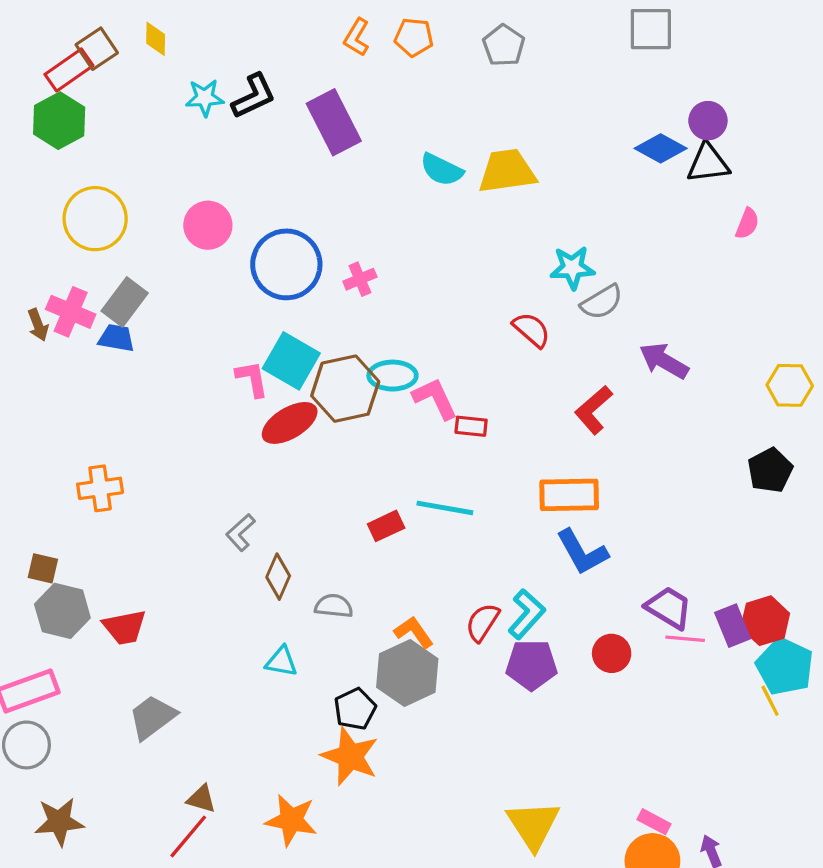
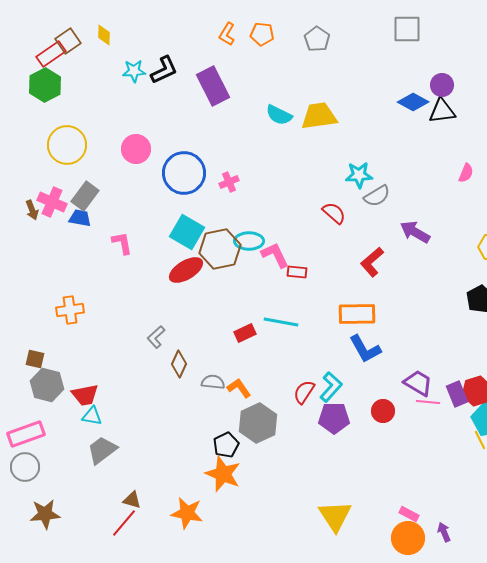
pink semicircle: (747, 224) -> (466, 173), moved
pink L-shape: (252, 379) -> (122, 243), moved
orange L-shape: (414, 632) -> (239, 388), moved
cyan triangle: (281, 662) -> (92, 416), moved

